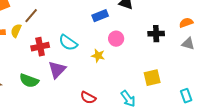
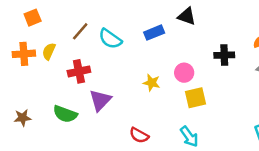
brown line: (31, 16) -> (80, 31), moved
pink circle: (116, 39) -> (184, 73), moved
cyan semicircle: (68, 43) -> (110, 39), moved
yellow square: (152, 78) -> (195, 98), moved

